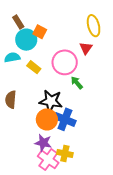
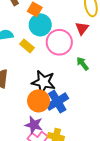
cyan circle: (26, 40) -> (40, 25), moved
green arrow: (77, 83) -> (83, 64), moved
blue cross: (65, 119) -> (57, 102), turned 35

